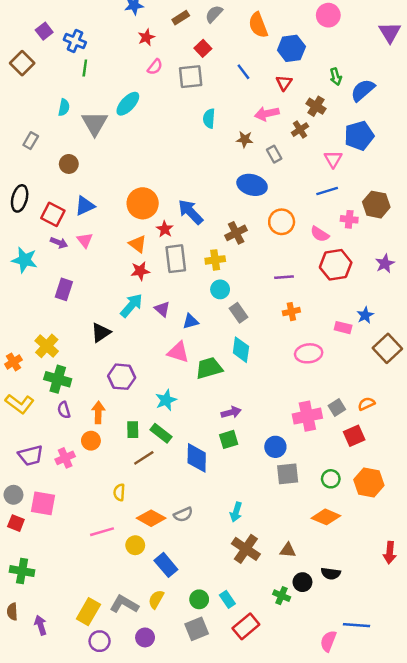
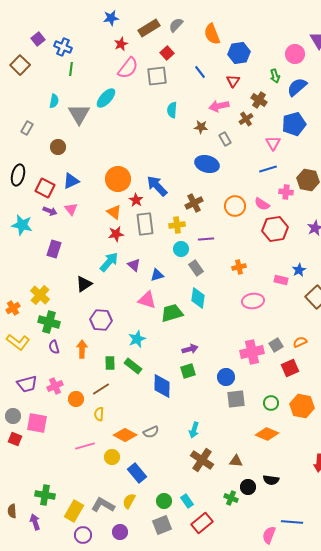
pink circle: (328, 15) -> (295, 54), moved
brown rectangle: (181, 18) -> (149, 28), size x1.5
pink semicircle: (155, 67) -> (128, 68), size x1.6
orange circle: (282, 222) -> (235, 206), moved
purple line: (284, 277) -> (206, 239), moved
orange circle: (91, 441) -> (76, 399), moved
brown line: (144, 458) -> (101, 389), moved
green cross: (22, 571) -> (45, 495), moved

